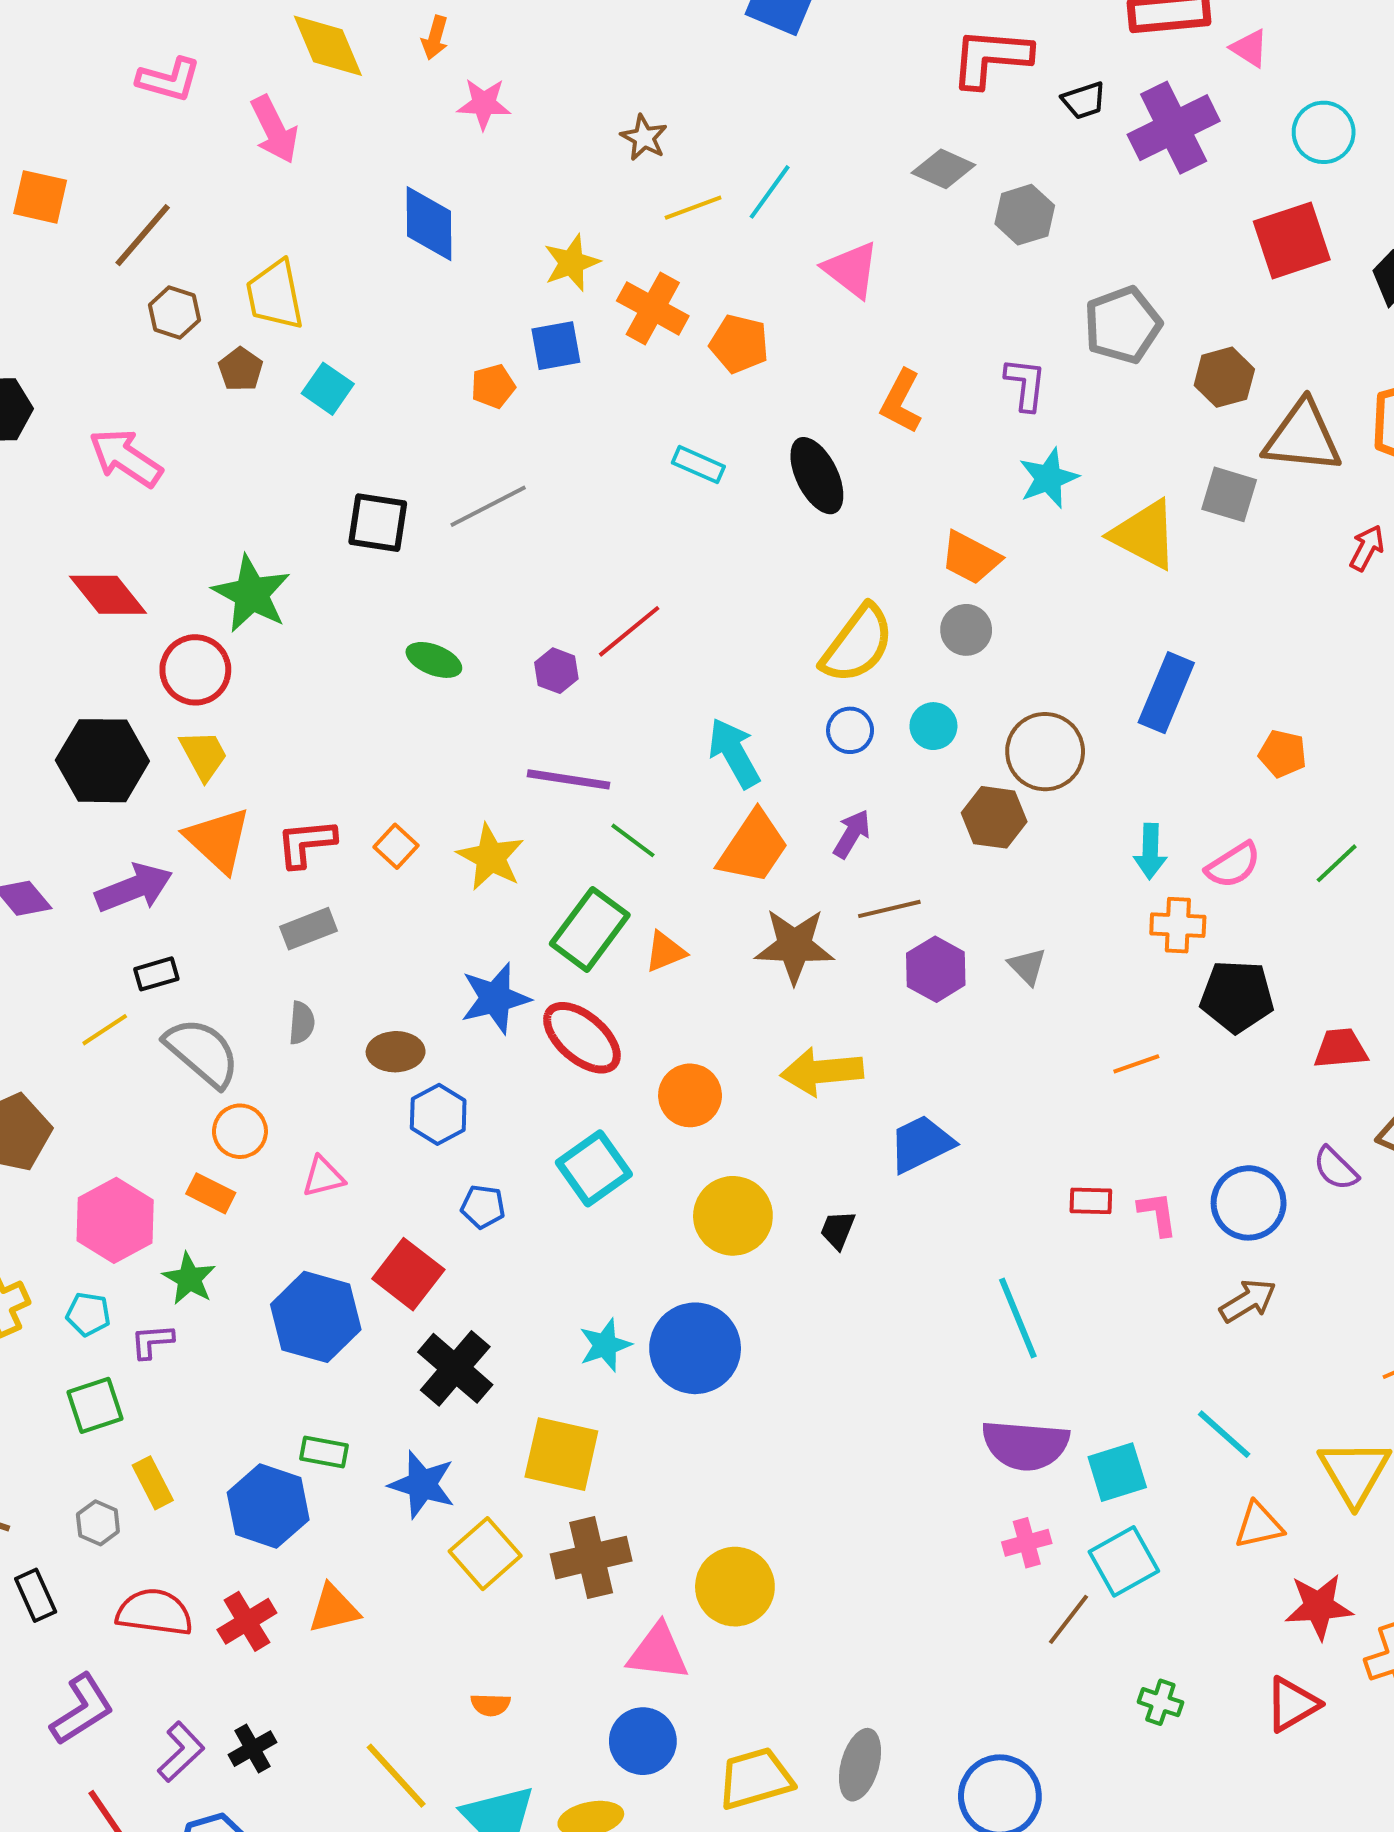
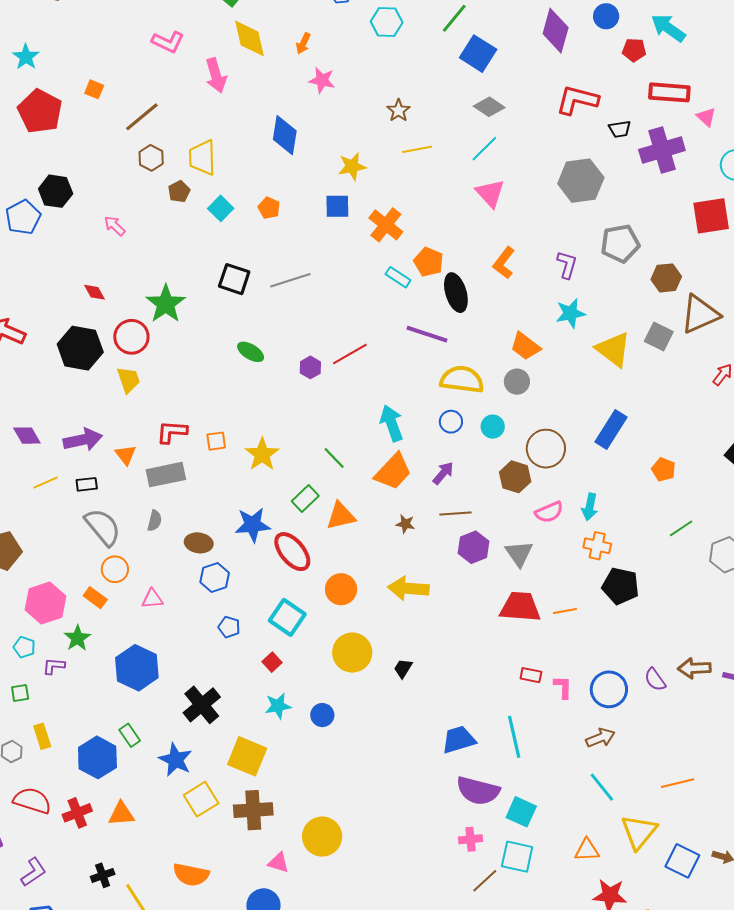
gray diamond: (943, 169) -> (489, 107), moved
cyan line: (770, 192) -> (484, 149), moved
orange square: (40, 197) -> (94, 89), size x0.7
gray hexagon: (1025, 215) -> (581, 181), size x1.5
orange cross: (653, 308) -> (386, 225), moved
orange pentagon: (739, 344) -> (429, 262), moved
orange pentagon: (493, 386) -> (269, 208), moved, turned 30
brown triangle: (1303, 437) -> (700, 314), turned -39
pink arrow: (126, 458) -> (115, 226), size x0.6
red diamond: (108, 595) -> (94, 292), size x0.6
yellow semicircle: (857, 644) -> (462, 379), turned -129
black hexagon: (102, 761) -> (80, 348), moved
purple line: (569, 779) -> (427, 334), moved
orange triangle: (218, 840) -> (126, 455), moved, size x0.6
orange square: (396, 846) -> (216, 441), turned 30
pink semicircle: (1233, 865) -> (549, 512), moved
gray rectangle: (309, 929) -> (166, 475), size x1.4
green rectangle: (590, 929) -> (305, 499), size x0.7
brown star: (794, 946) -> (405, 524), size x0.5
orange triangle: (665, 952) -> (341, 516), size x1.4
gray triangle: (1027, 966) -> (519, 554), size x1.4
yellow line: (105, 1030) -> (46, 482), moved
red trapezoid: (1341, 1048) -> (520, 607), moved, size x1.5
blue trapezoid: (921, 1144) -> (459, 740), moved
cyan square: (594, 1168) -> (287, 617), turned -30
red square: (408, 1274) -> (272, 662), moved, size x0.6
cyan line: (1018, 1318) -> (514, 737), moved
blue circle: (695, 1348) -> (322, 715), size x0.5
green square: (95, 1405) -> (20, 693), size x0.7
cyan line: (1224, 1434) -> (602, 787), moved
green rectangle: (324, 1452) -> (130, 735), turned 35
cyan square: (1117, 1472) -> (521, 812), turned 32
cyan square: (1124, 1561) -> (517, 857), turned 32
pink triangle: (658, 1652) -> (279, 863), size x0.7
orange semicircle: (491, 1705) -> (191, 875), size x1.8
black cross: (253, 1749) -> (103, 875), moved

